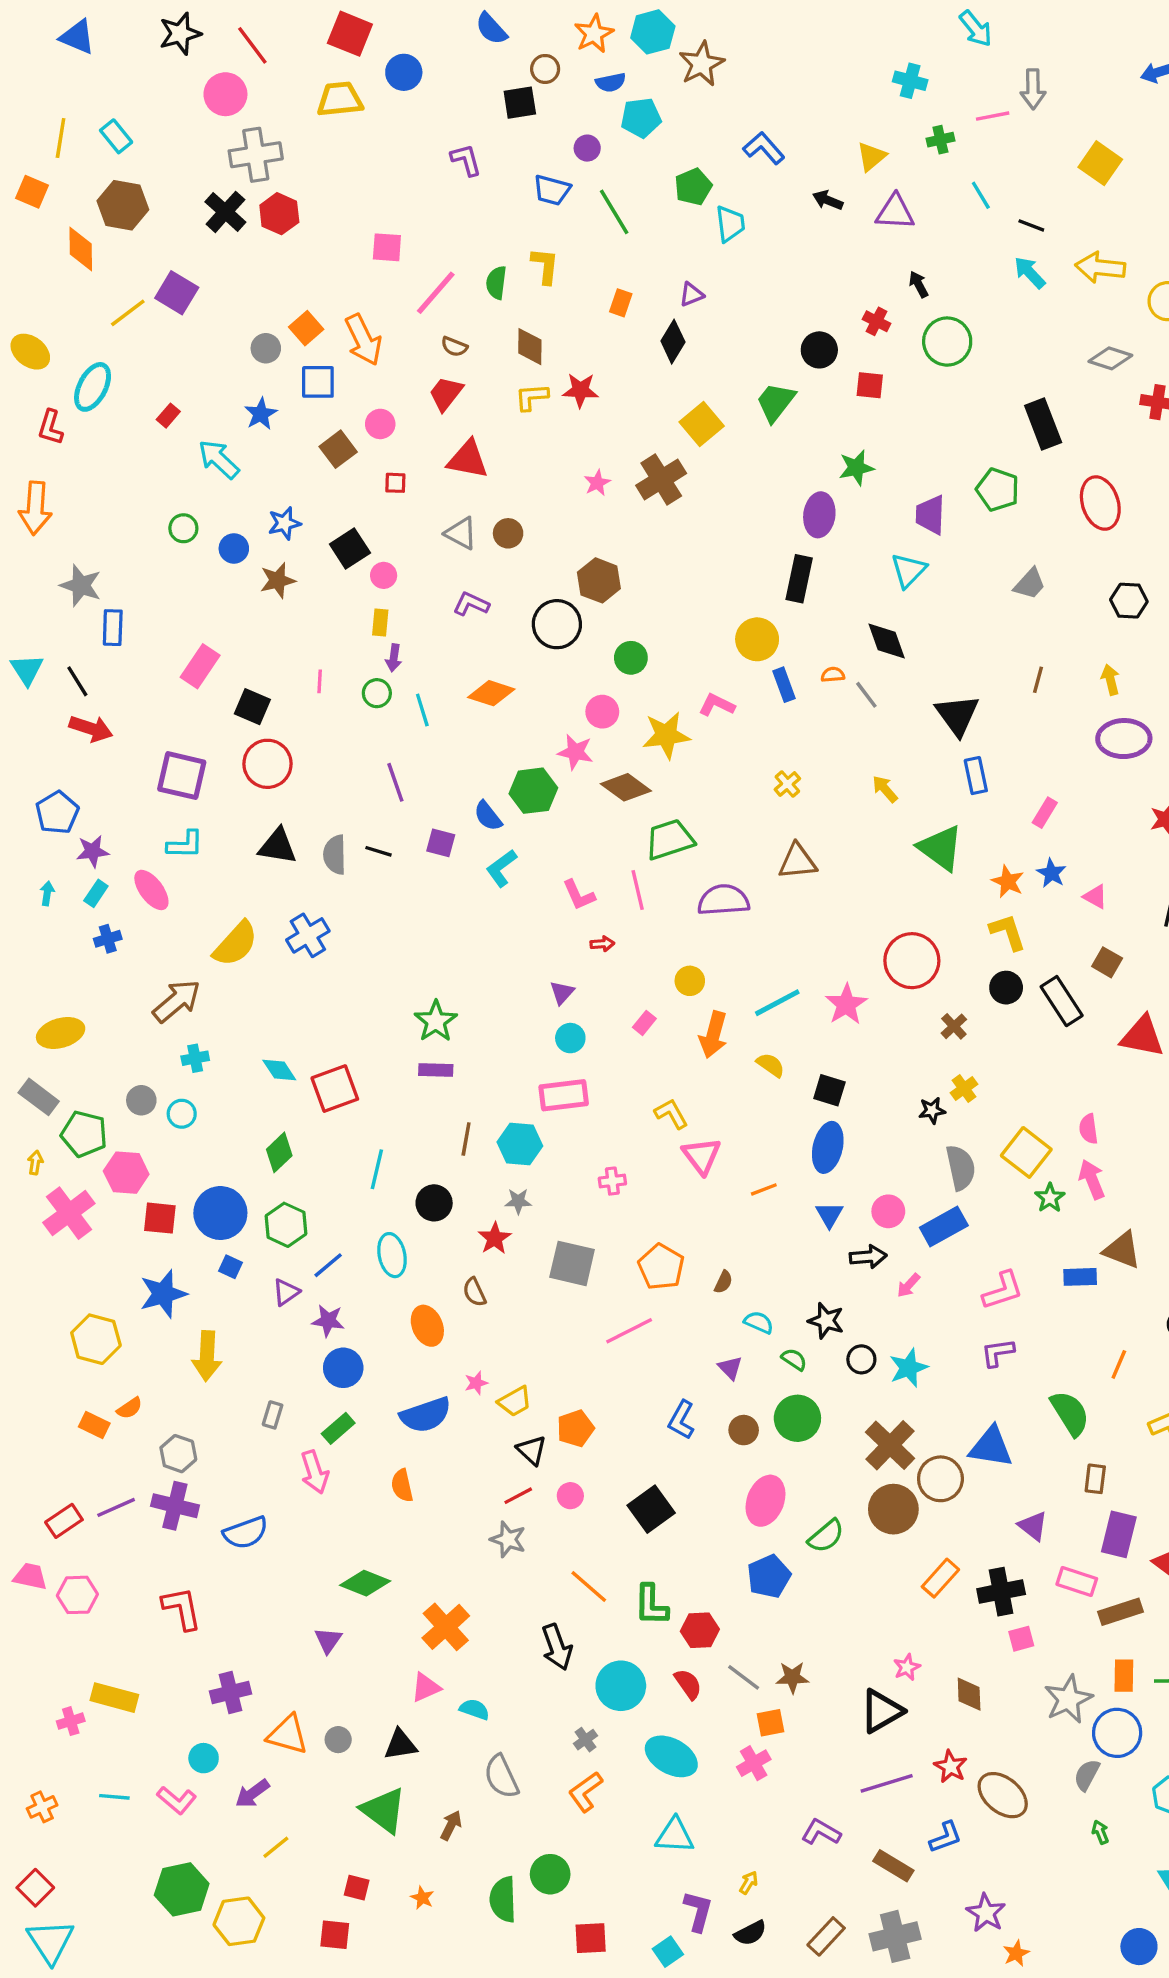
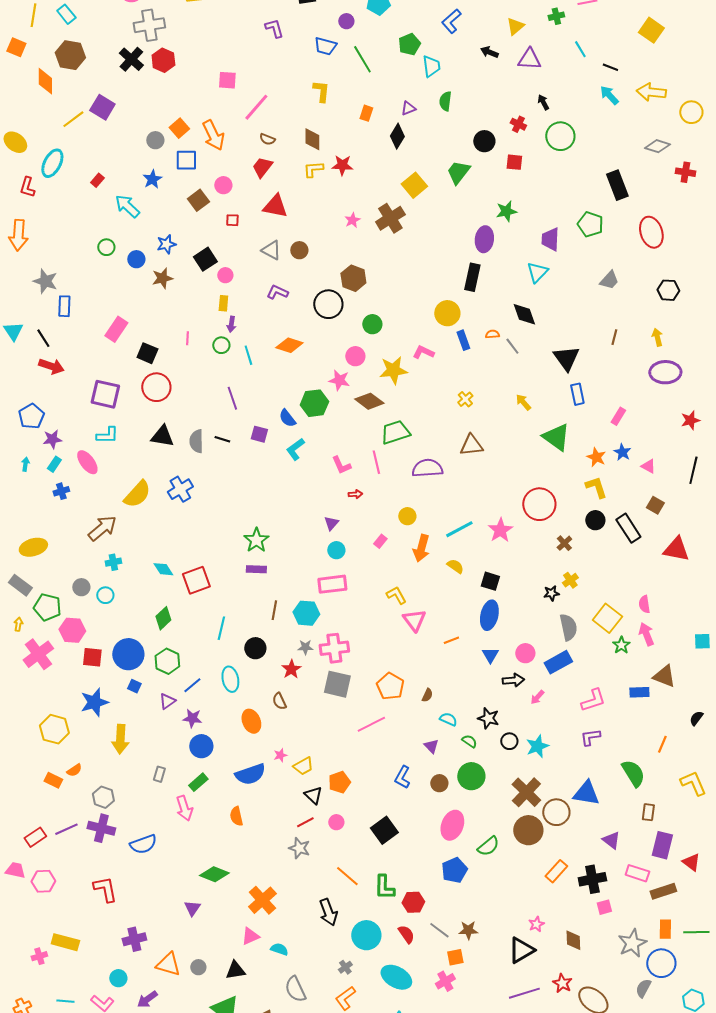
blue L-shape: (764, 148) -> (451, 21), turned -90
green semicircle: (496, 283) -> (445, 101), moved
pink cross: (612, 1181) -> (334, 648), moved, size x1.8

